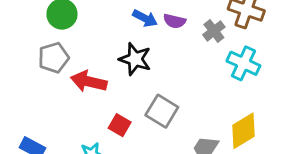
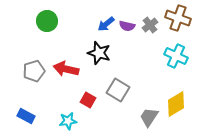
blue arrow: (145, 18) -> (106, 24), turned 114
gray cross: (214, 31) -> (150, 25), moved
gray pentagon: (54, 58) -> (34, 71), moved

